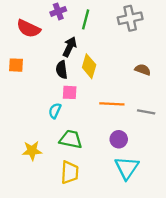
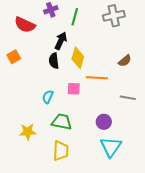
orange square: (16, 65) -> (14, 57), turned -32
brown semicircle: (143, 70) -> (125, 61), turned 120
pink square: (70, 92) -> (74, 89), moved
orange line: (112, 104) -> (97, 78), moved

